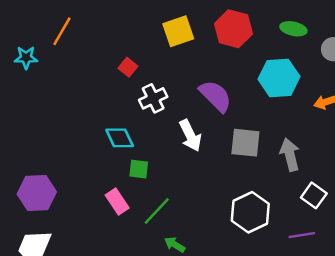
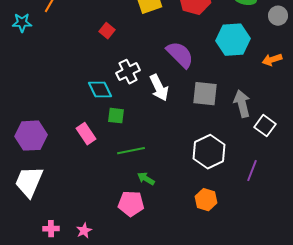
white cross: (153, 98) -> (128, 72), moved
white square: (314, 195) -> (265, 126), moved
pink rectangle: (117, 201) -> (86, 134), moved
green line: (157, 211) -> (131, 151), turned 36
purple line: (302, 235) -> (252, 171), turned -60

